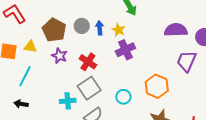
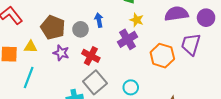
gray circle: (82, 26) -> (80, 29), moved
yellow star: (118, 30) -> (137, 20), moved
orange hexagon: (157, 86) -> (162, 56), moved

